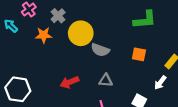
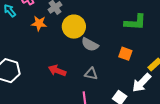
red arrow: (70, 82) -> (57, 71), turned 36
white arrow: (160, 83) -> (142, 83), size x1.5

